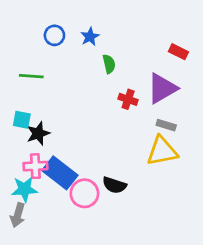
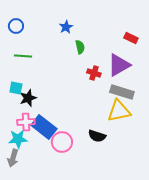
blue circle: (54, 35) -> (16, 26), moved
gray rectangle: (166, 125) -> (122, 92), size x1.6
black semicircle: (114, 185) -> (97, 136), moved

